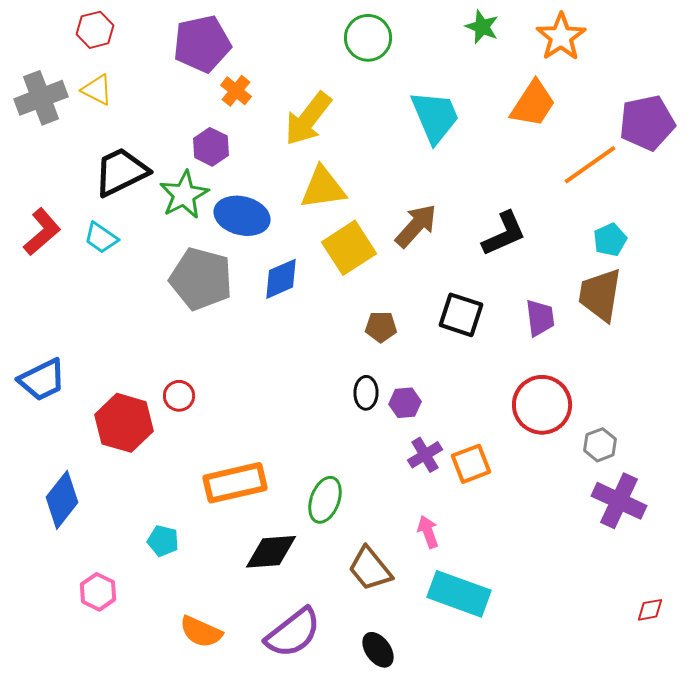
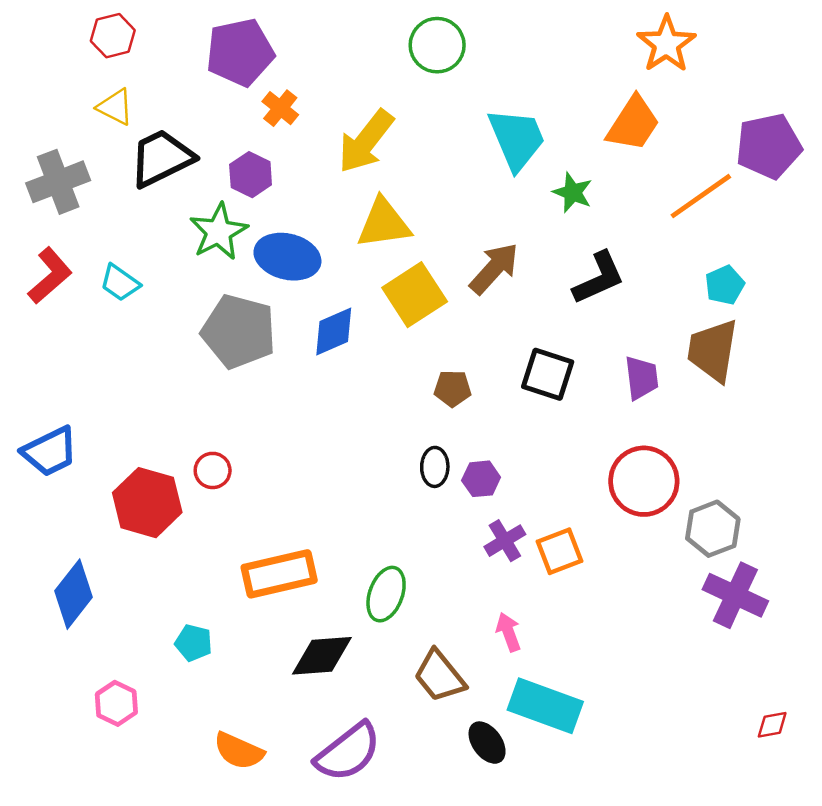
green star: (482, 27) -> (573, 192), moved
gray cross: (41, 98) -> (58, 182), moved
black trapezoid: (121, 172) -> (161, 158), moved
gray hexagon: (600, 445) -> (713, 529), size x1.4
black ellipse: (378, 650) -> (487, 743), moved

